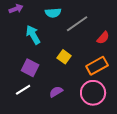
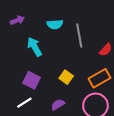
gray line: (77, 24) -> (79, 36), turned -65
yellow square: (64, 57) -> (66, 77), moved

